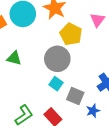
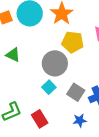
yellow pentagon: (71, 34) -> (73, 42), turned -30
gray square: (75, 96) -> (76, 92), moved

